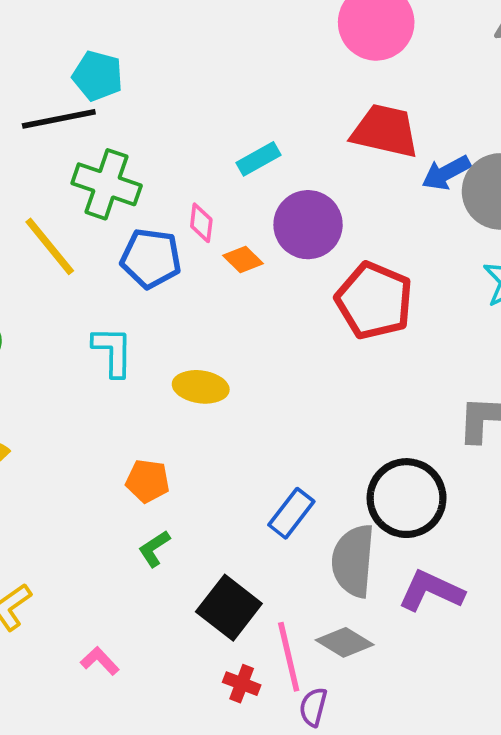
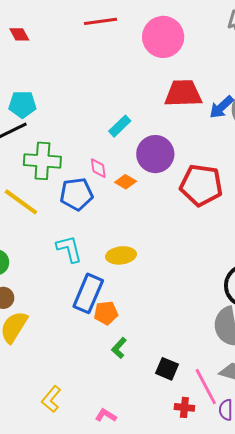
blue rectangle: (291, 513) -> (88, 293), moved, size x1.4
black square: (229, 608) -> (167, 369), size x0.7

